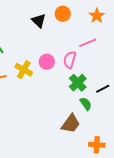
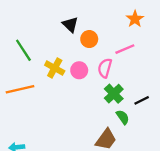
orange circle: (63, 14) -> (89, 39), moved
yellow cross: (24, 70) -> (55, 68), moved

